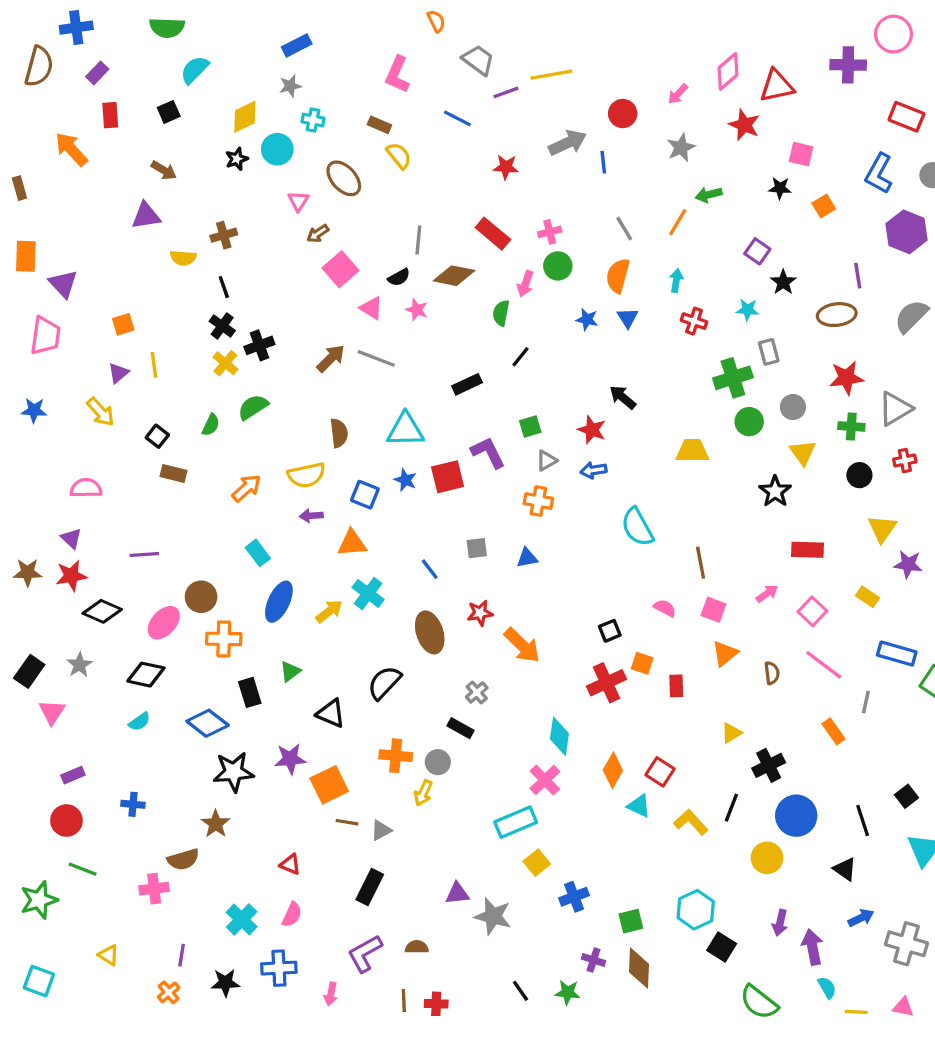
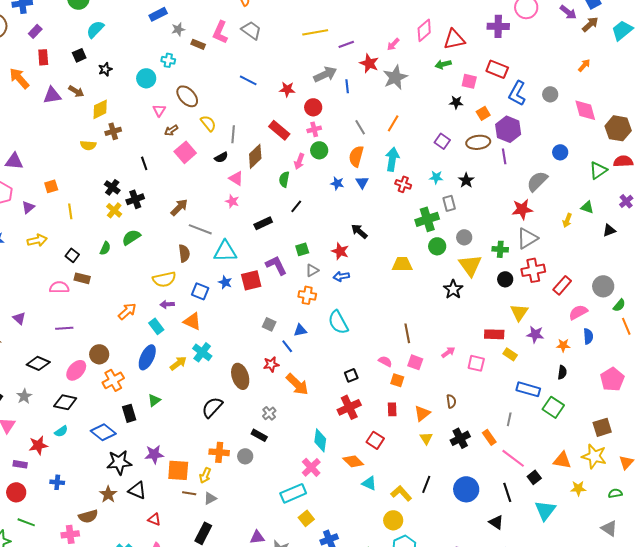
gray trapezoid: (478, 60) -> (251, 30), moved
gray star: (290, 86) -> (178, 29), moved
purple line: (506, 92) -> (346, 44), moved
red circle: (623, 114) -> (313, 107), moved
yellow diamond: (245, 117) -> (100, 109), moved
red rectangle: (906, 117) -> (497, 69), moved
blue line: (457, 118) -> (248, 80), moved
brown rectangle: (379, 125) -> (198, 44), moved
red star: (744, 125) -> (369, 63), moved
gray star: (681, 148) -> (395, 77), size x1.4
yellow semicircle: (399, 156) -> (208, 123), moved
black star: (237, 159) -> (105, 69), moved
green arrow: (709, 195) -> (443, 64), moved
purple triangle: (146, 216) -> (52, 95), moved
purple hexagon: (906, 232) -> (508, 129), moved
brown diamond: (454, 276) -> (255, 156), turned -55
cyan arrow: (676, 281) -> (392, 159), size x1.6
black star: (783, 282) -> (466, 180), moved
purple triangle: (63, 284) -> (14, 161), turned -42
black line: (224, 287) -> (144, 163), moved
pink triangle: (371, 308) -> (236, 178), moved
pink star: (417, 310) -> (232, 201), moved
brown ellipse: (837, 315) -> (478, 142), moved
gray line: (376, 358) -> (200, 229), moved
purple triangle: (118, 373) -> (28, 207), moved
red star: (846, 378) -> (522, 209), moved
yellow arrow: (101, 412) -> (37, 240), turned -60
yellow triangle: (803, 452) -> (470, 265), size x1.4
red cross: (905, 461) -> (533, 270), size x1.6
pink semicircle: (86, 488) -> (59, 287), moved
orange arrow: (246, 488) -> (127, 311), moved
cyan semicircle: (637, 527) -> (338, 322), moved
orange triangle: (352, 543) -> (192, 321), turned 30
gray square: (477, 548) -> (269, 324), turned 32
red rectangle: (808, 550) -> (494, 334), moved
cyan rectangle: (258, 553) -> (156, 326), moved
blue line: (430, 569) -> (287, 346), moved
red star: (71, 576) -> (38, 445), moved
pink square: (812, 611) -> (476, 363), turned -30
orange cross: (224, 639) -> (113, 380), turned -30
orange triangle: (725, 654) -> (422, 413), moved
orange square: (642, 663) -> (397, 380), moved
pink line: (824, 665) -> (513, 458), moved
black triangle: (331, 714) -> (137, 490), moved
yellow triangle: (731, 733) -> (426, 438), turned -32
black cross: (769, 765) -> (460, 438), moved
orange diamond: (613, 770) -> (353, 461), turned -75
red square: (660, 772) -> (375, 440), moved
purple rectangle: (73, 775) -> (20, 464), turned 32
orange square: (329, 785) -> (178, 470), turned 30
yellow arrow: (423, 793) -> (205, 475), moved
yellow circle: (767, 858) -> (393, 520), moved

